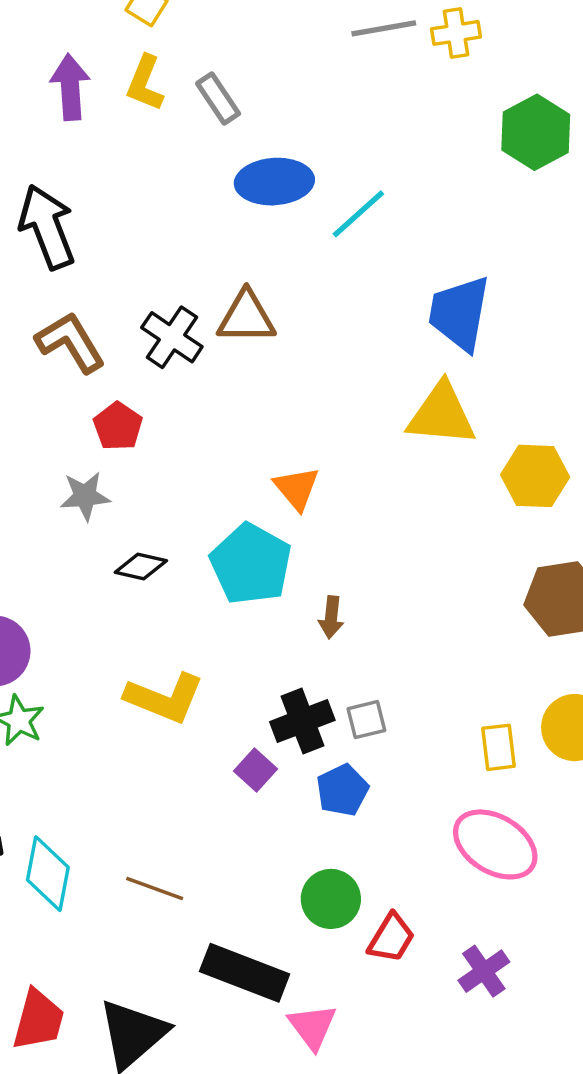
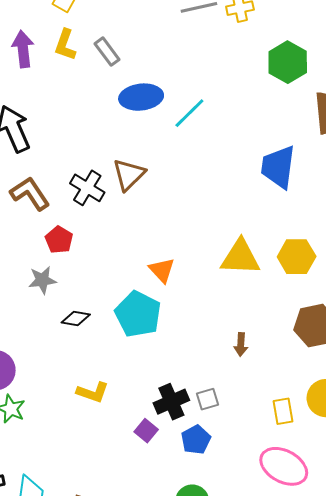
blue trapezoid: (459, 313) -> (278, 167), moved
brown triangle: (246, 317) -> (129, 175), turned -42
yellow triangle: (441, 414) -> (240, 257), moved
brown arrow: (331, 617) -> (241, 344), moved
yellow L-shape: (165, 698) -> (93, 392), size x0.7

